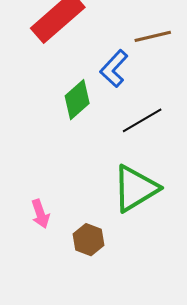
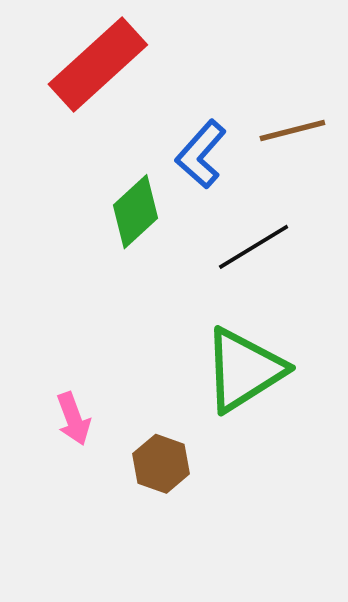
brown line: (153, 36) -> (292, 130), moved

